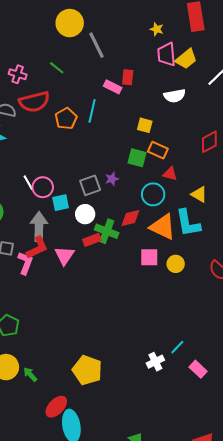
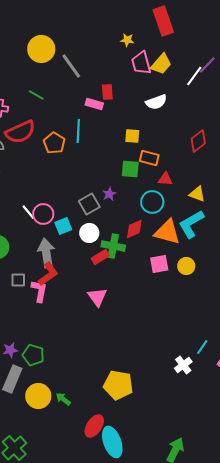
cyan L-shape: (188, 223) -> (191, 224), turned 80
pink triangle: (64, 256) -> (97, 297), moved

